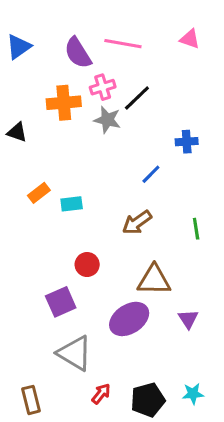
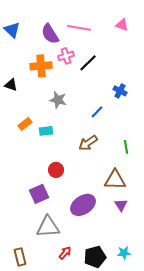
blue triangle: (19, 47) -> (12, 30), turned -42
gray star: (107, 120) -> (58, 100), moved
blue cross: (187, 142) -> (120, 91), turned 32
brown triangle: (154, 280) -> (115, 180), moved
gray triangle: (75, 353) -> (48, 227), turned -35

